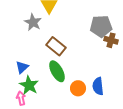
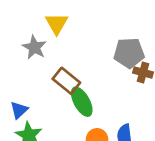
green ellipse: (57, 71) -> (82, 102), moved

